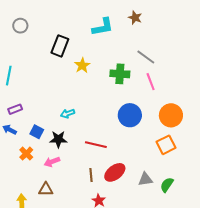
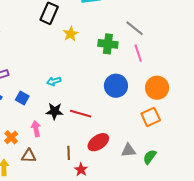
black star: (58, 139) -> (55, 111), moved
orange cross: (26, 154) -> (11, 137), moved
pink arrow: (52, 162) -> (36, 129), turned 98
brown line: (91, 175) -> (69, 153), moved

